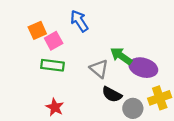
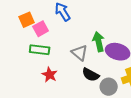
green arrow: (121, 56) -> (99, 42), turned 42
red star: (55, 107) -> (50, 75), moved

